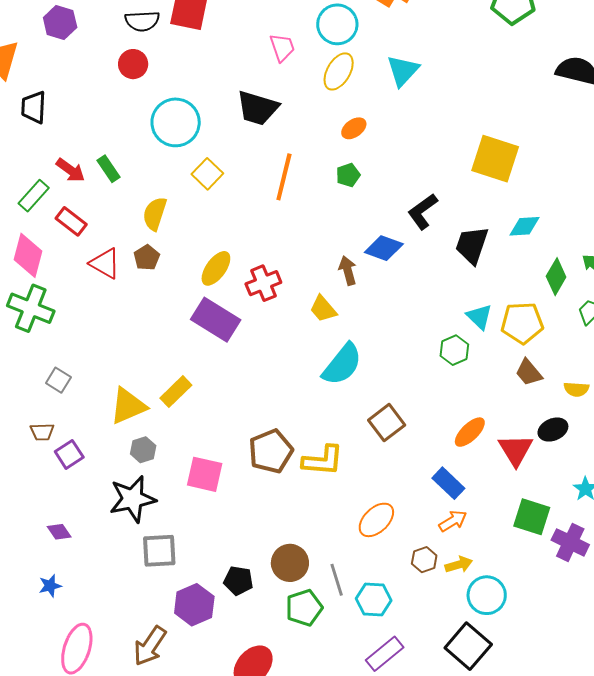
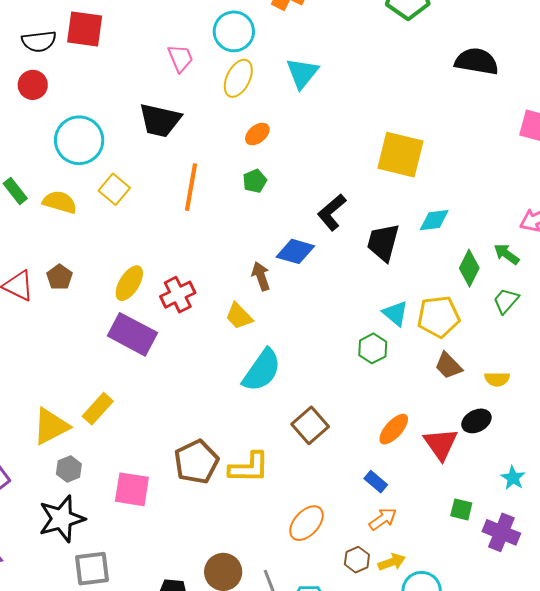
yellow semicircle: (155, 214) -> (60, 202), moved, turned 92
blue rectangle: (448, 483) -> (376, 482), size x0.7
green square: (532, 517) -> (461, 509), size x0.6

